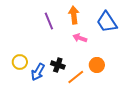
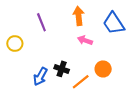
purple line: (49, 21) -> (41, 22), moved
yellow circle: (20, 62) -> (15, 44), moved

